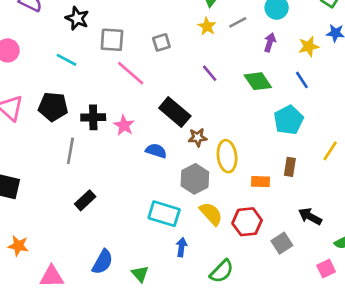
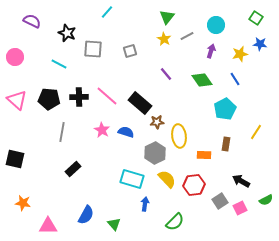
pink line: (131, 73) -> (107, 96), moved
black cross: (93, 117) -> (79, 97), moved
pink star: (124, 125) -> (102, 130), moved
pink square: (326, 269) -> (240, 208), moved

